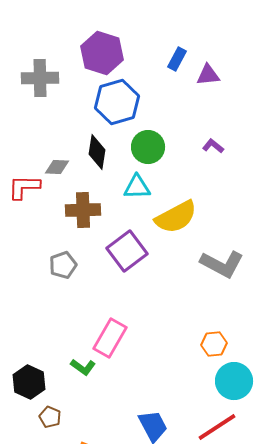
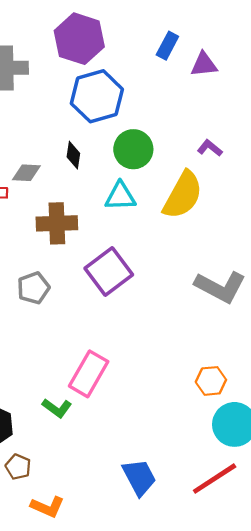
black diamond: (97, 152) -> (73, 155), size x0.7
yellow semicircle: (176, 217) -> (183, 195), moved, turned -33

